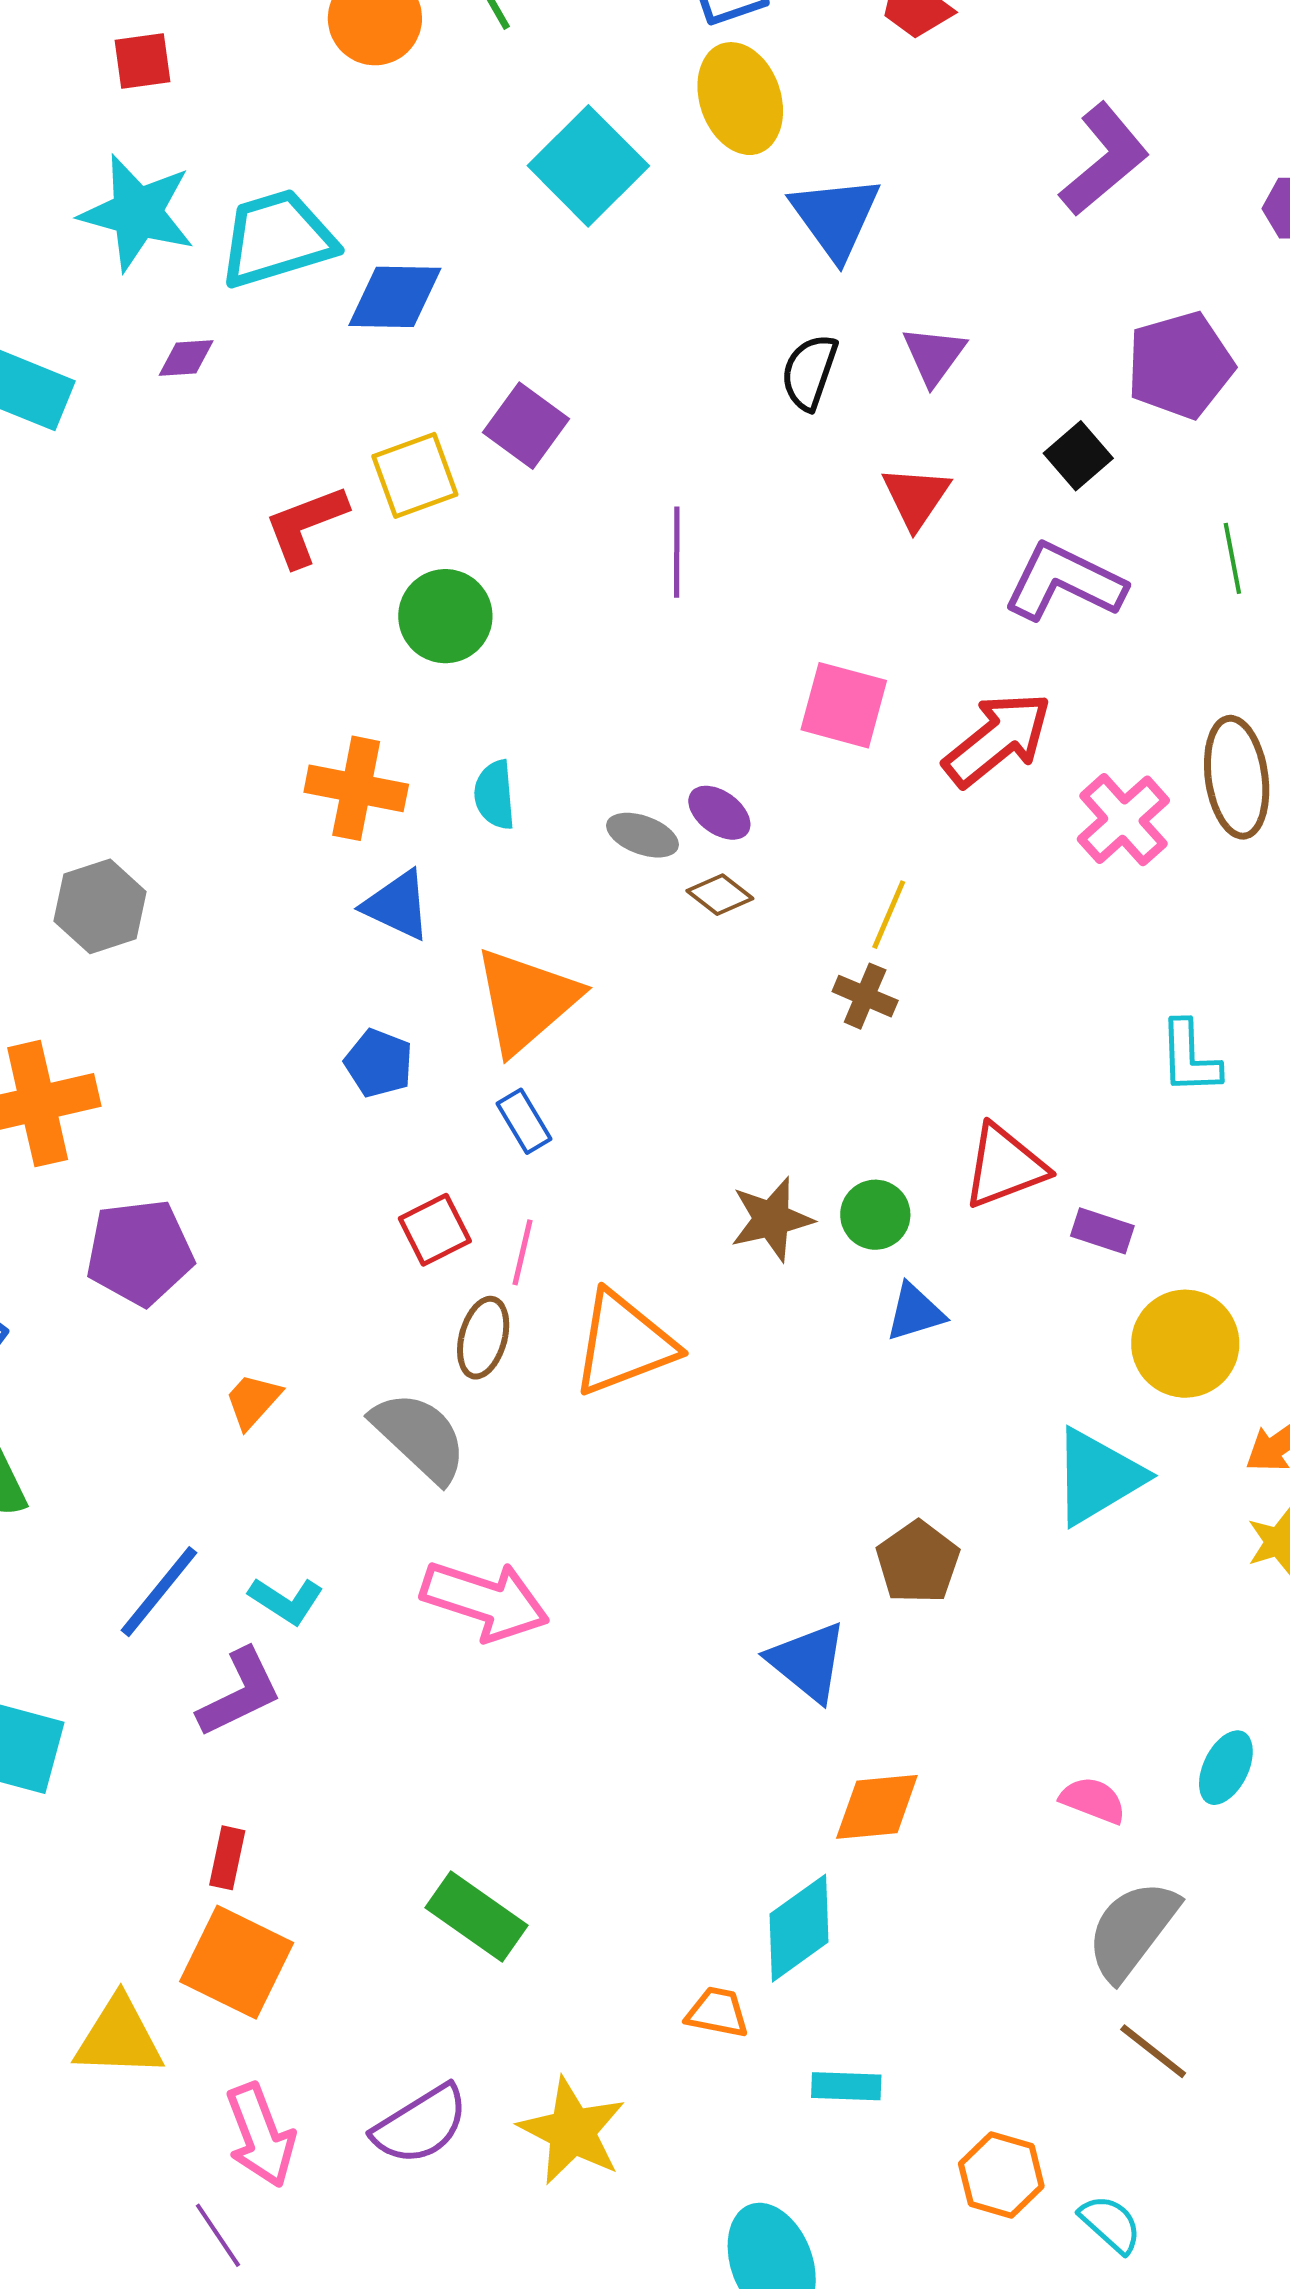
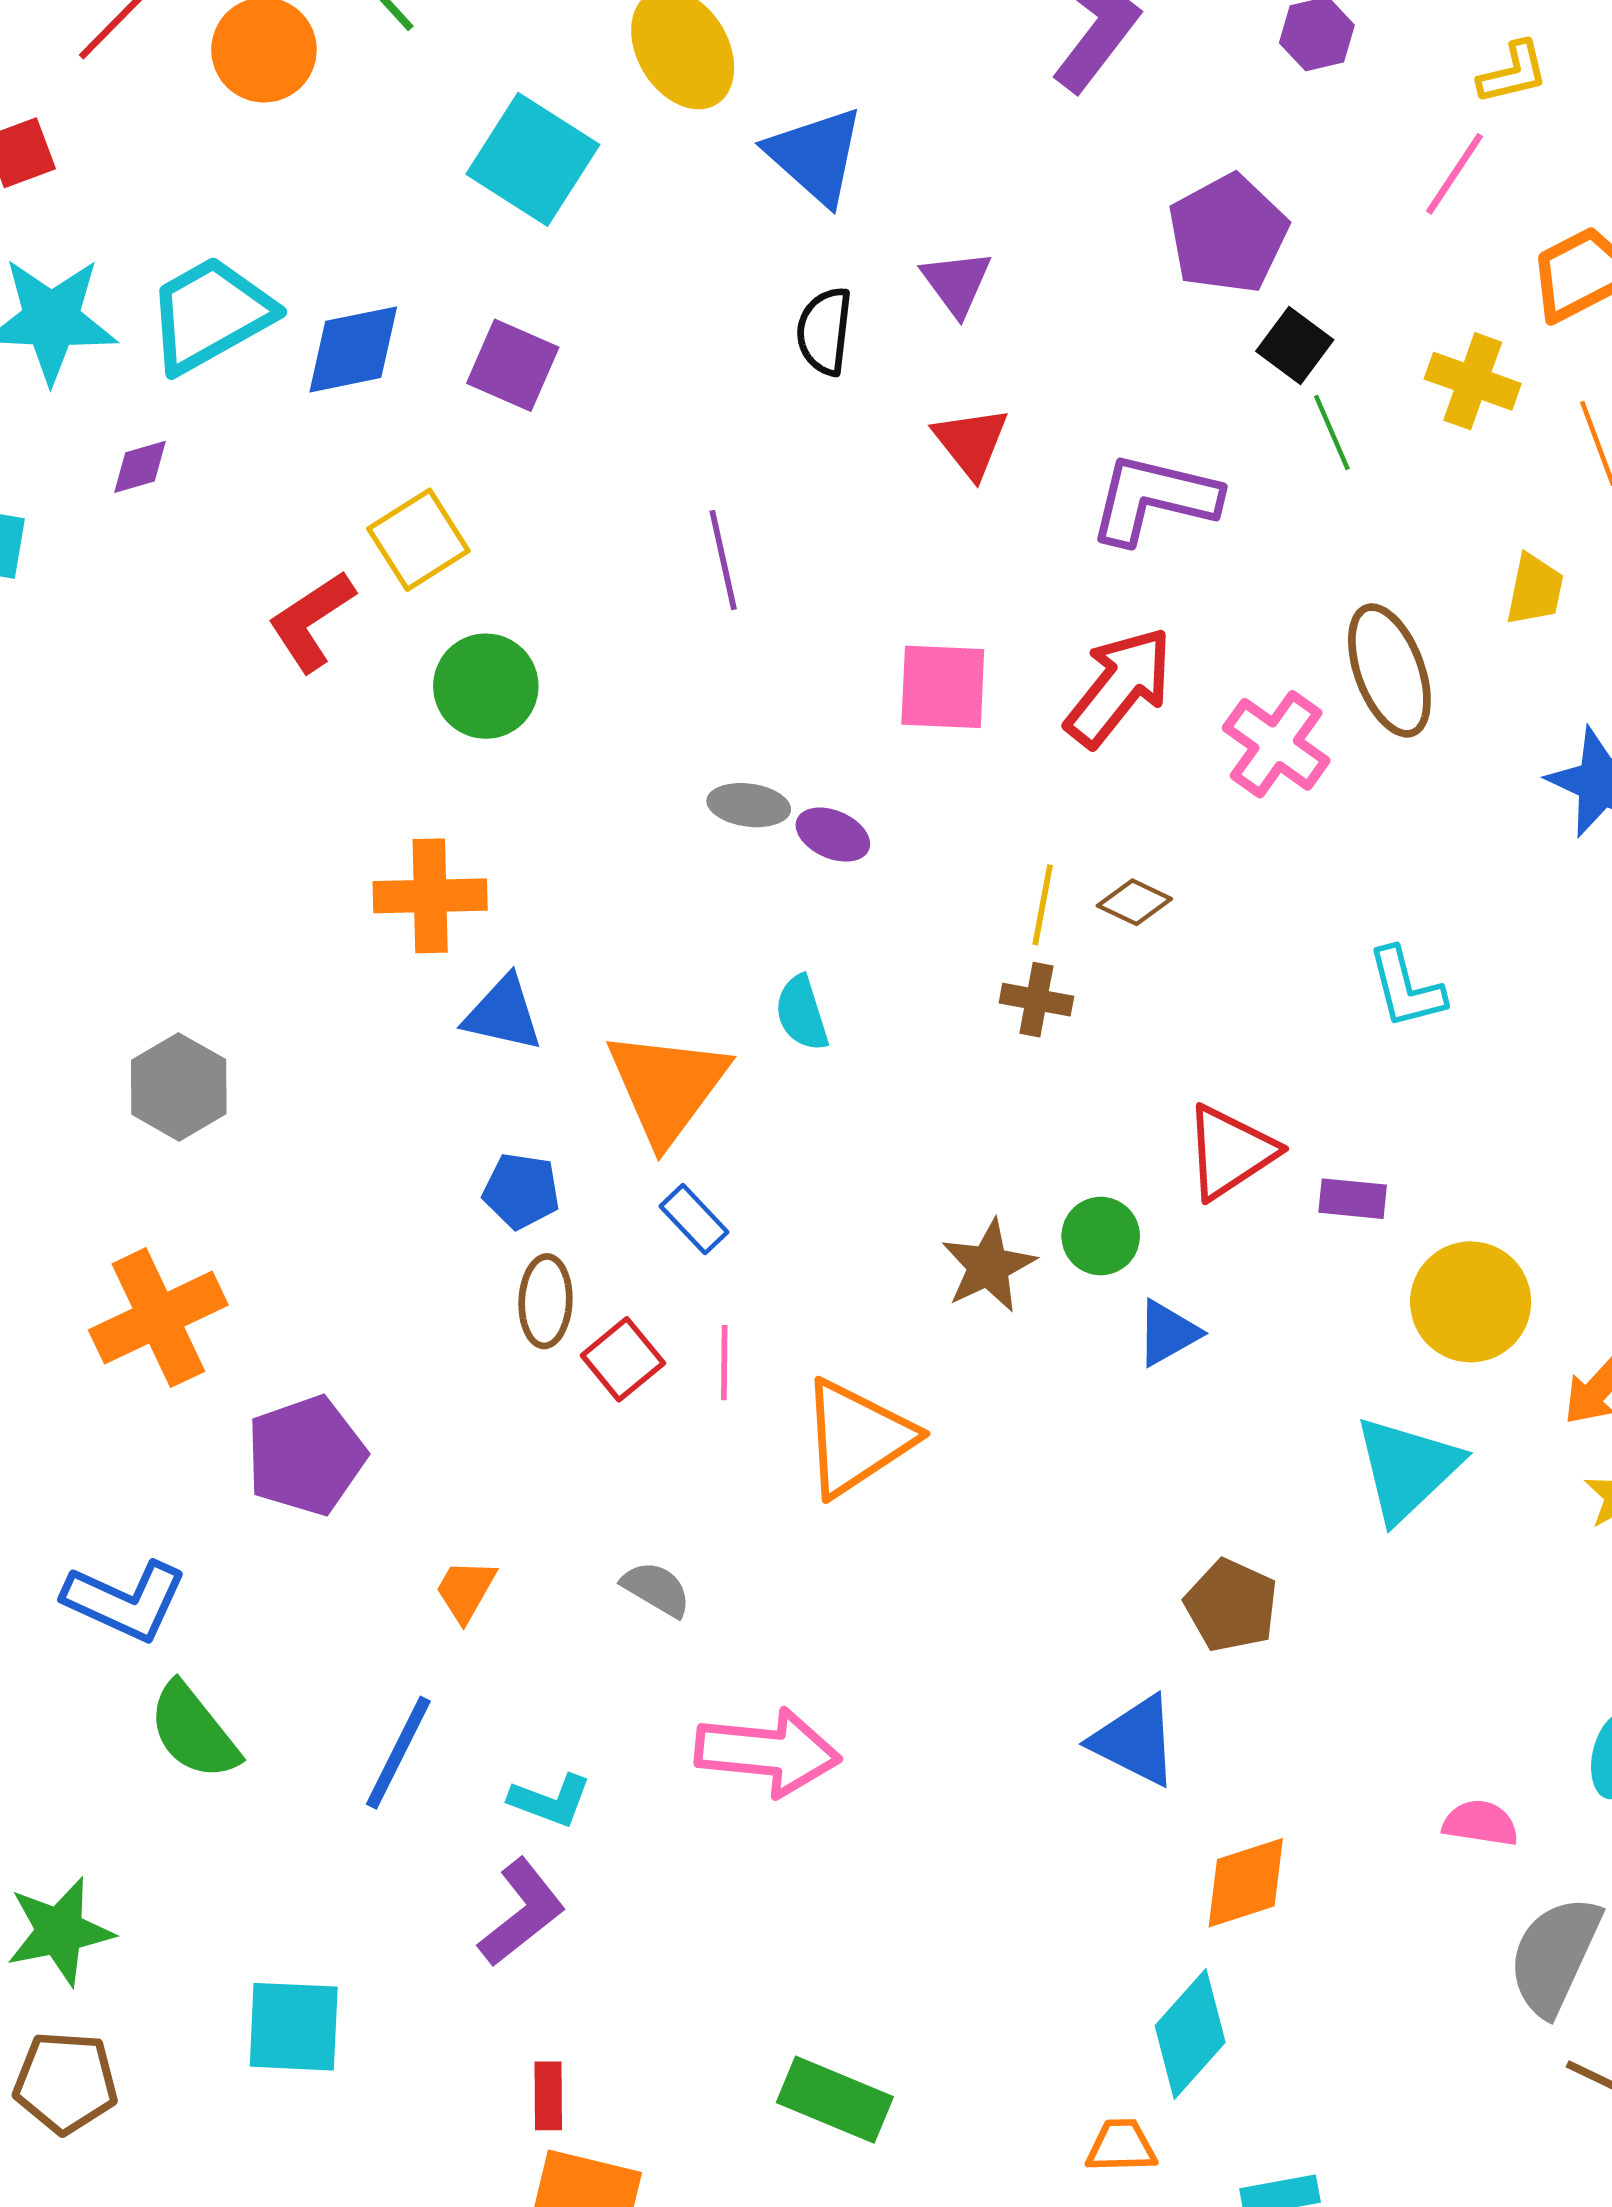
purple square: (526, 426) -> (513, 365), moved
black square: (1078, 456) -> (1295, 345), moved
cyan semicircle: (495, 795) -> (802, 1013), moved
gray ellipse: (642, 835) -> (749, 805), moved
brown diamond: (720, 895) -> (1134, 902), moved
brown ellipse: (483, 1338) -> (545, 1301), moved
gray semicircle: (420, 1437) -> (656, 1589), size x0.6
blue line: (159, 1592) -> (398, 1753), moved

